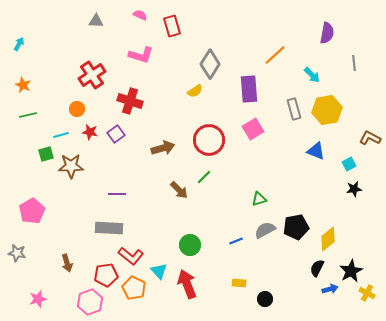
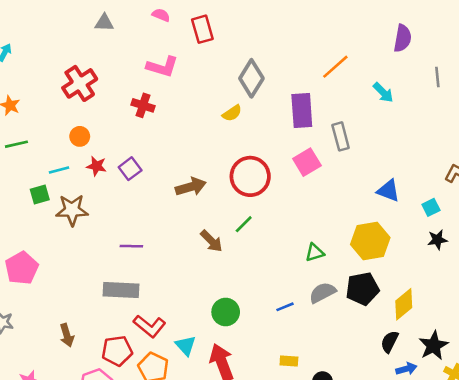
red cross: (92, 75) -> (80, 83), moved
red cross: (130, 101) -> (143, 105), moved, size x0.7
gray rectangle: (294, 109) -> (341, 136), moved
yellow hexagon: (327, 110) -> (370, 241), moved

